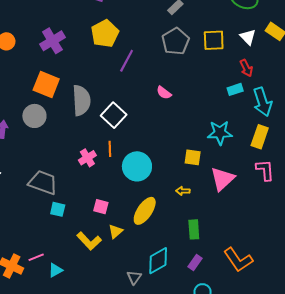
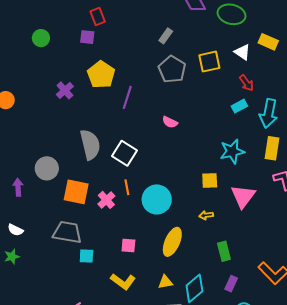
purple cross: (52, 41) -> (65, 90), moved, size x0.7
orange square: (46, 85) -> (76, 192), moved
cyan arrow: (263, 102) -> (269, 113), turned 40
yellow triangle: (116, 231) -> (165, 282), moved, turned 42

